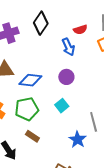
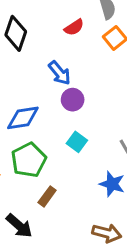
blue arrow: (68, 47) -> (60, 73), moved
brown rectangle: (32, 136) -> (47, 196), turned -72

